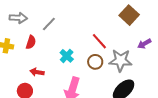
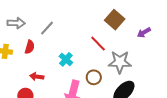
brown square: (129, 15) -> (115, 20), moved
purple arrow: (144, 44) -> (144, 33), moved
brown circle: (95, 62) -> (94, 77), moved

